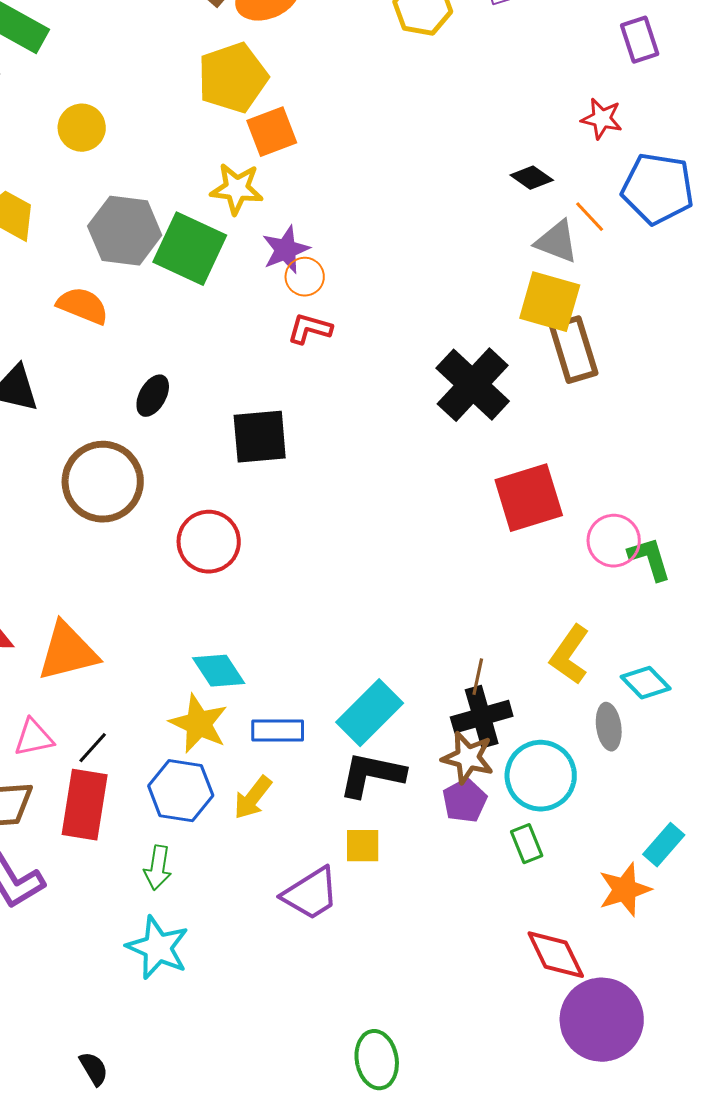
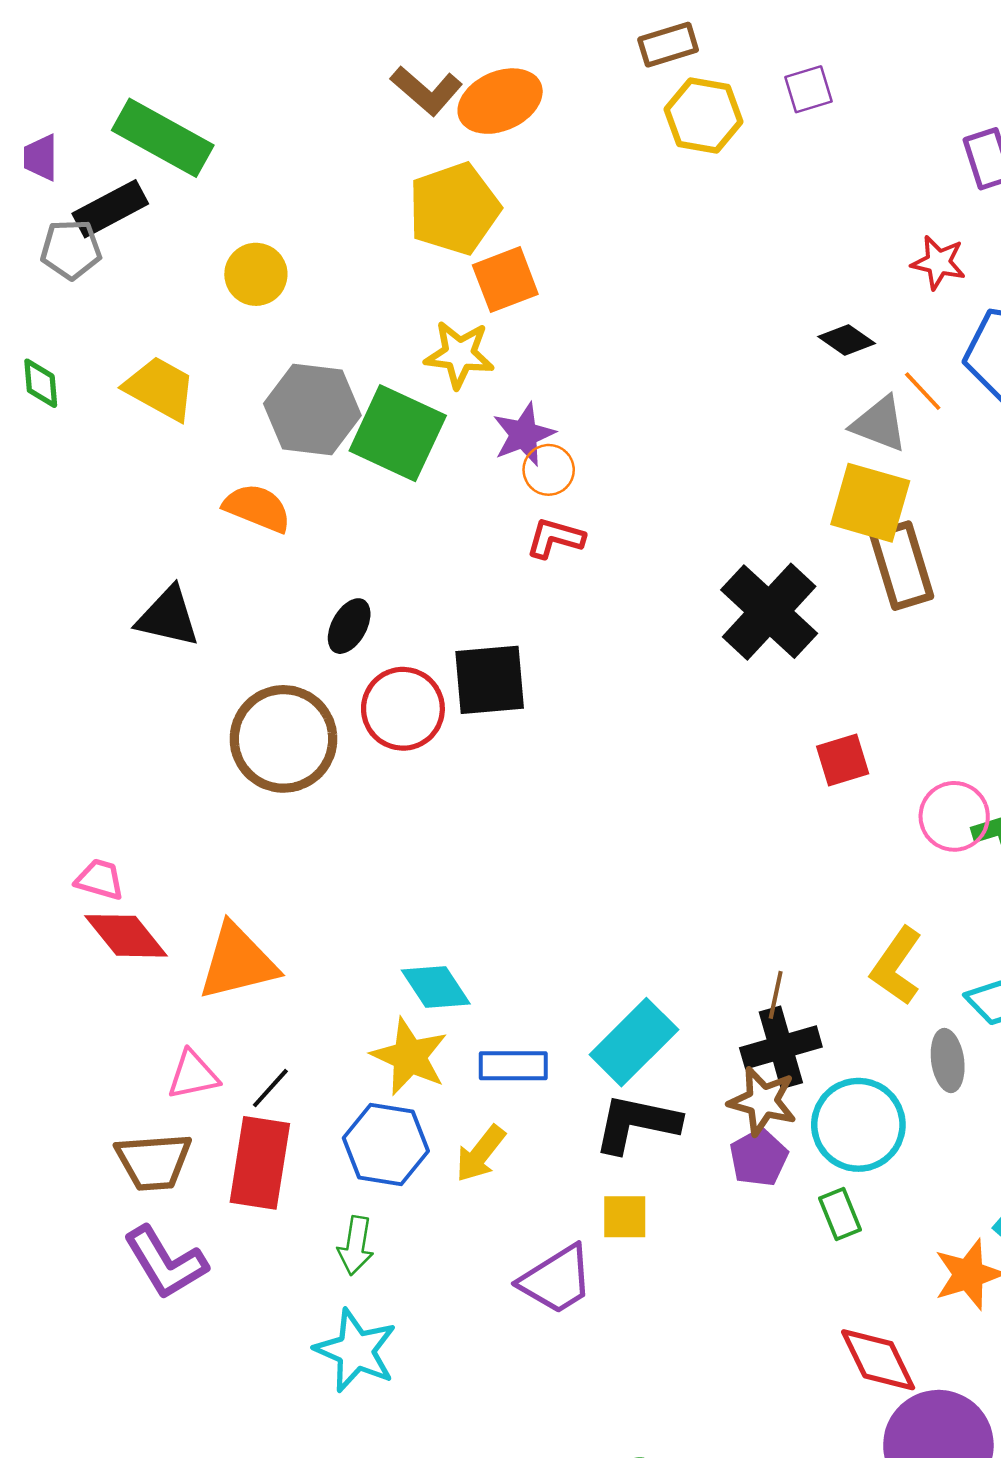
red square: (529, 498) -> (843, 760), size x0.6
red circle: (209, 542) -> (403, 709), moved

